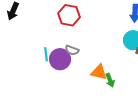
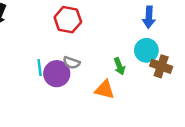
green arrow: (110, 80) -> (119, 66), moved

